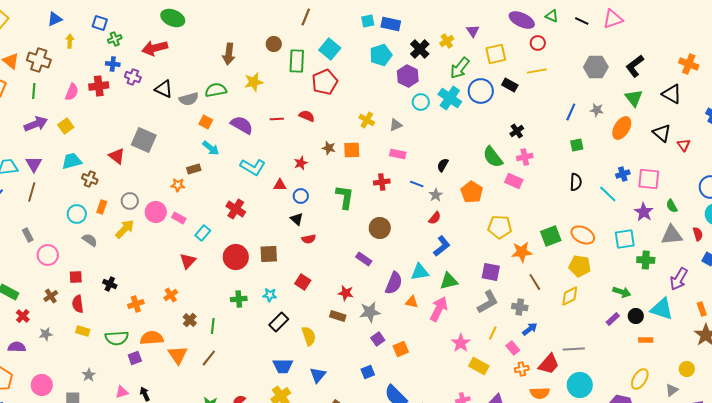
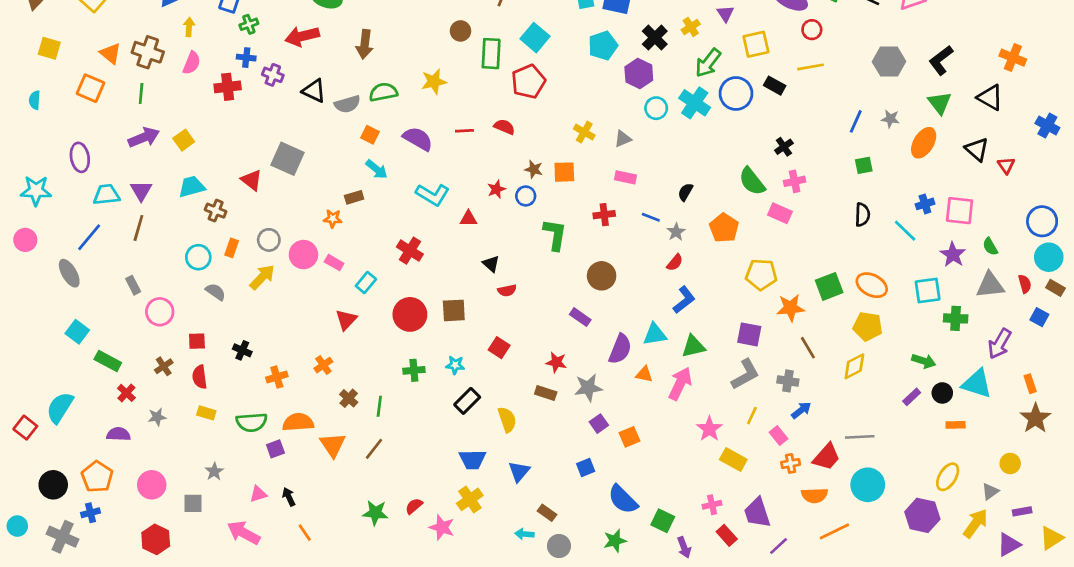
brown arrow: (229, 54) -> (365, 44), moved
pink semicircle: (72, 92) -> (192, 63), moved
blue circle: (301, 196) -> (526, 196), moved

